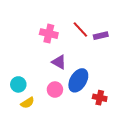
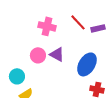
blue ellipse: (78, 80) -> (87, 64), moved
pink circle: (55, 90) -> (38, 55), moved

